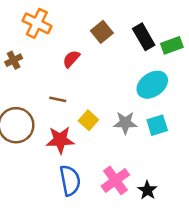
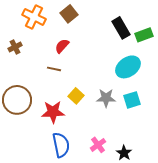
brown square: (102, 32) -> (69, 14), moved
brown line: (58, 99) -> (54, 69), moved
pink cross: (115, 180) -> (98, 145), size x0.7

